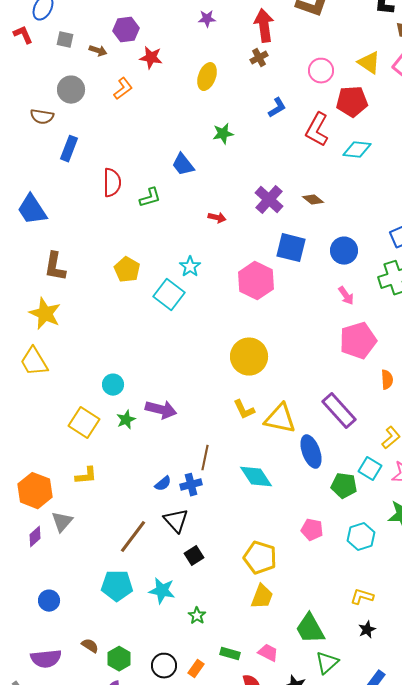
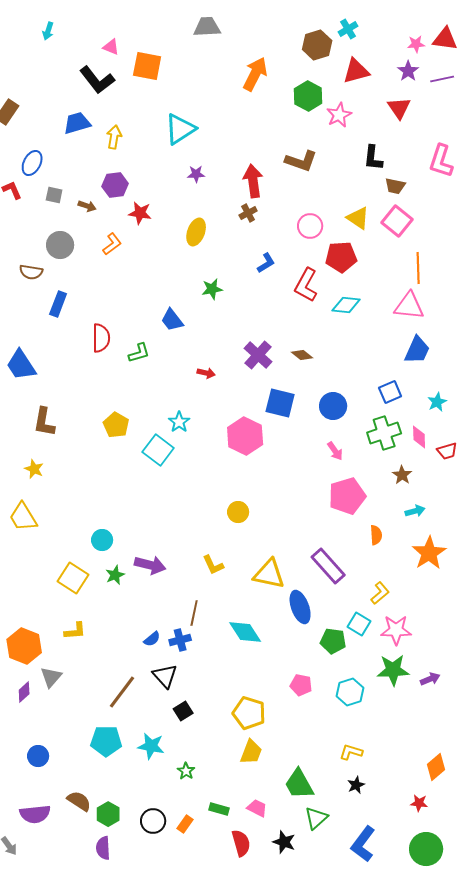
yellow star: (45, 314) -> (34, 469), size x0.6
yellow circle: (249, 357) -> (238, 512), size x0.6
yellow L-shape: (244, 410) -> (213, 565), moved
brown semicircle: (90, 646) -> (79, 801), size x1.4

